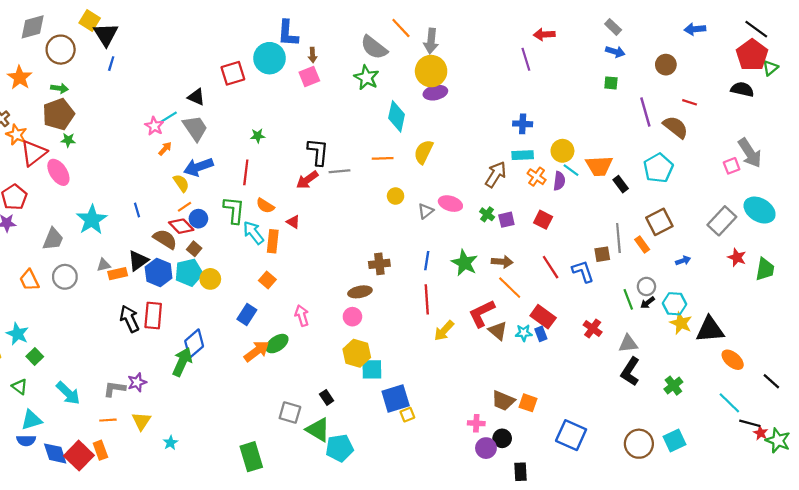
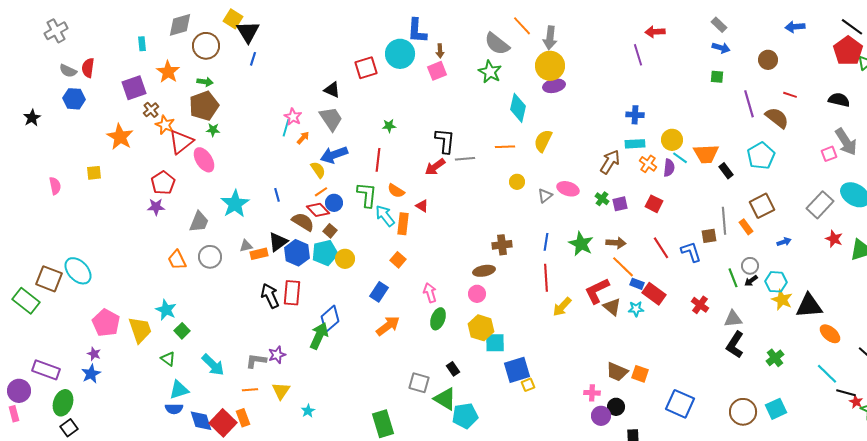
black semicircle: (742, 89) -> (839, 100), moved
cyan line: (168, 117) -> (286, 128), moved, turned -42
blue rectangle: (541, 334) -> (637, 284), moved, turned -48
green ellipse: (277, 344) -> (438, 319), moved, turned -35

